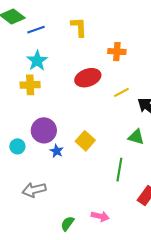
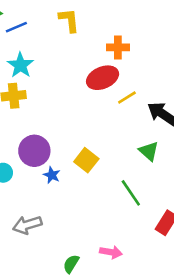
red ellipse: (88, 78) -> (103, 78), moved
green triangle: (136, 137) -> (149, 151), turned 30
green line: (119, 170) -> (131, 193), turned -40

